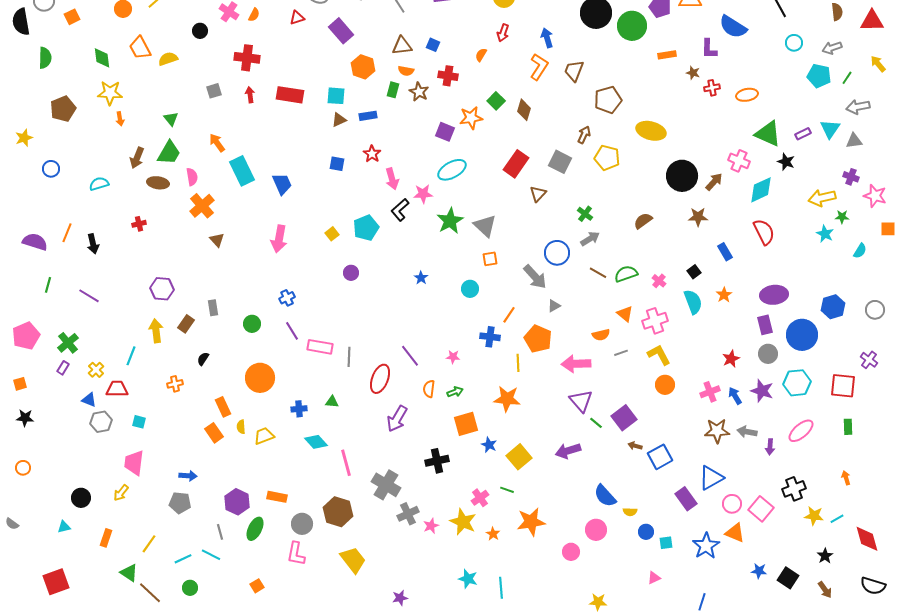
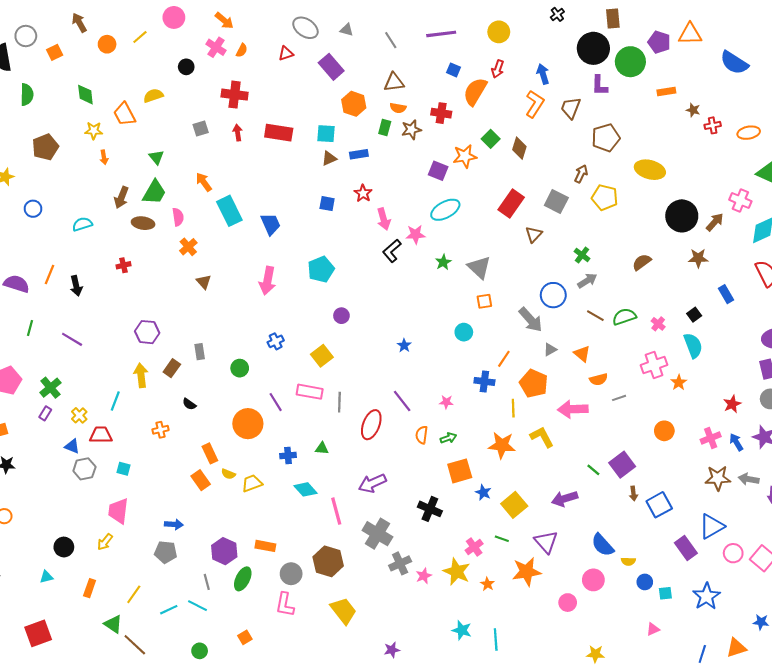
blue square: (433, 45) -> (454, 70), moved
orange trapezoid: (140, 48) -> (125, 114), moved
purple L-shape: (709, 49) -> (600, 85), moved
orange semicircle: (481, 55) -> (475, 92), size x2.0
brown star: (419, 92) -> (411, 130), turned 30
yellow star: (110, 93) -> (94, 131), size x0.7
orange cross: (202, 206) -> (188, 247), size x0.7
green star: (450, 221) -> (443, 262), size x0.6
cyan pentagon: (366, 228) -> (321, 269), moved
yellow square: (332, 234) -> (322, 356), moved, size x1.5
blue star: (421, 278) -> (404, 345), moved
orange star: (724, 295) -> (679, 382), moved
orange triangle: (625, 314) -> (582, 354), moved
purple line: (292, 331) -> (276, 402), moved
yellow L-shape: (659, 355) -> (542, 437), moved
black semicircle: (203, 359) -> (189, 404), turned -88
purple triangle: (581, 401) -> (546, 542), moved
purple arrow: (397, 419) -> (372, 483), moved, turned 36
yellow semicircle: (241, 427) -> (228, 474), turned -64
brown arrow: (635, 446) -> (633, 494), turned -112
black cross: (437, 461) -> (430, 509), turned 35
orange triangle: (735, 533) -> (736, 648), moved, turned -40
green circle: (190, 588) -> (200, 651), moved

